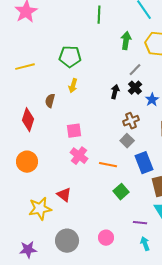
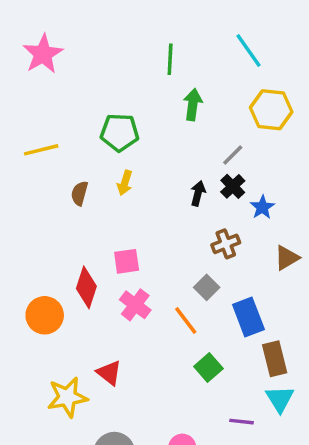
green arrow: (126, 41) -> (193, 105), moved
brown semicircle: (50, 101) -> (79, 193), moved
red diamond: (28, 120) -> (86, 287), moved
gray square: (127, 141) -> (207, 287), moved
orange line: (108, 165) -> (186, 320), turned 42

